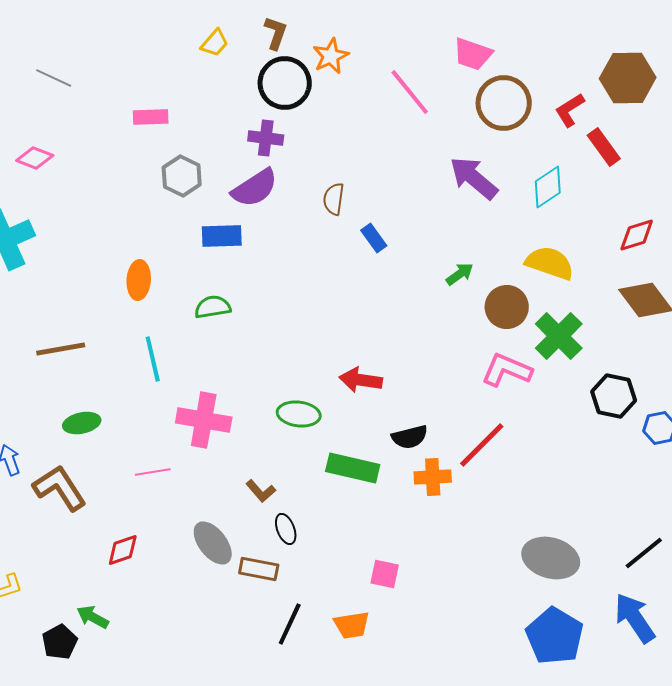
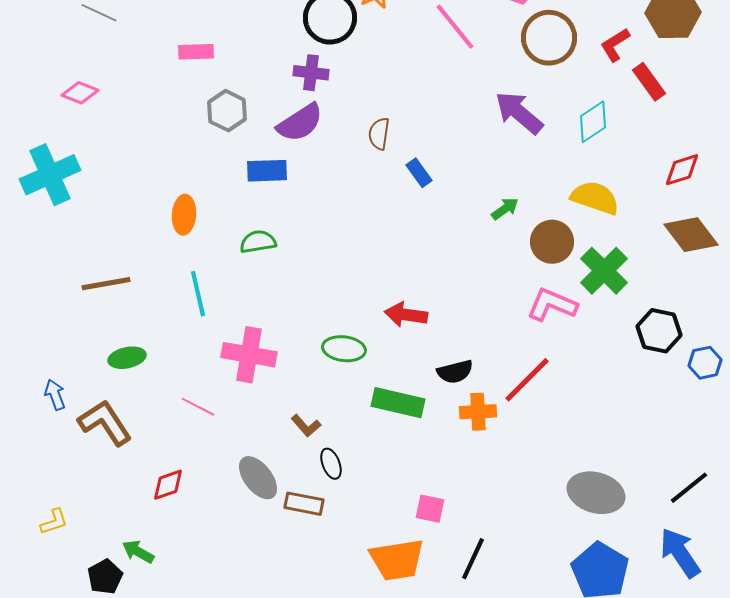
pink line: (153, 472) -> (198, 407), turned 36
black line: (290, 624) -> (473, 559), moved
orange trapezoid: (352, 625) -> (397, 560), size x1.5

